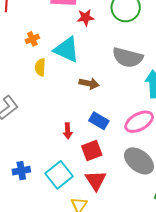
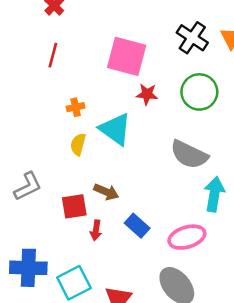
brown arrow: (89, 83) -> (106, 192), moved
red square: (92, 151) -> (74, 206), moved
blue cross: (21, 171) -> (28, 268), size x1.6

